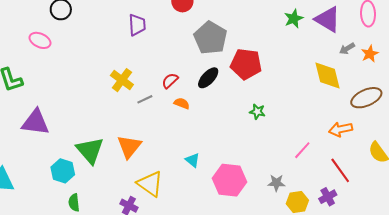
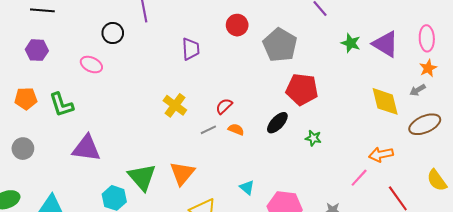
green star: (294, 19) -> (351, 43), turned -30
gray pentagon: (210, 38) -> (280, 45), moved
gray arrow: (347, 49) -> (418, 90), moved
orange star: (370, 54) -> (428, 68), moved
black ellipse: (208, 78) -> (277, 123), moved
gray line: (145, 99) -> (208, 130), moved
orange arrow: (341, 129) -> (381, 154), moved

